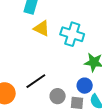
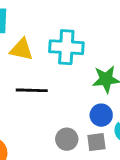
black line: (36, 81) -> (32, 90), moved, turned 50

